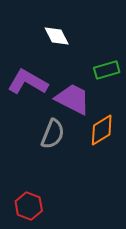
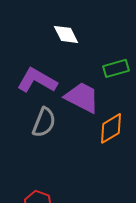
gray semicircle: (53, 134) -> (44, 122), moved

